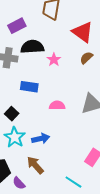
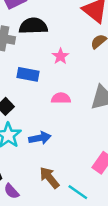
pink star: (54, 60) -> (60, 56), moved
brown arrow: (35, 165) -> (49, 178), moved

